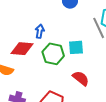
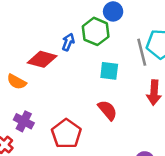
green hexagon: (53, 54) -> (96, 31), moved

